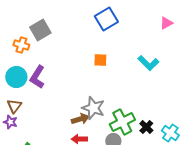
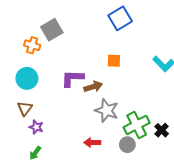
purple L-shape: (37, 77) -> (72, 78), moved, turned 60
brown arrow: (80, 119) -> (93, 87), moved
purple star: (10, 122) -> (36, 127), moved

